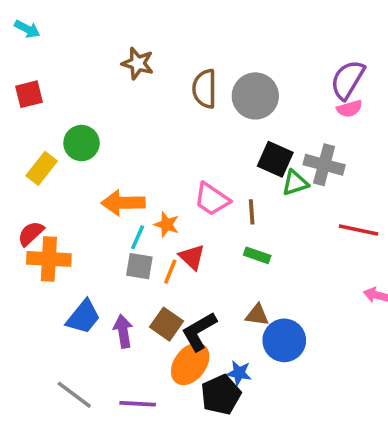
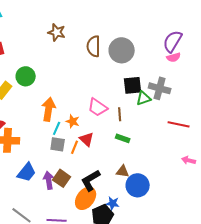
black square: (275, 159) -> (133, 85), turned -30
orange arrow: (123, 203) -> (49, 109), turned 100
brown square: (167, 324) -> (62, 178), moved

